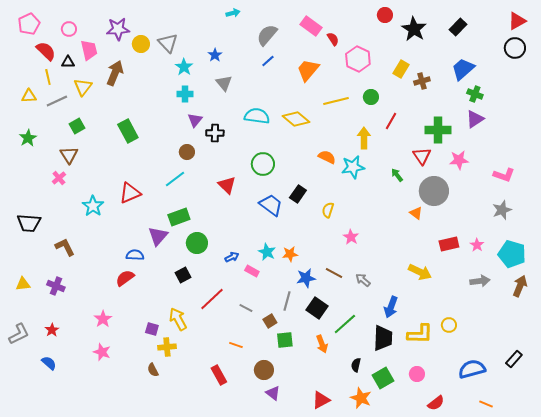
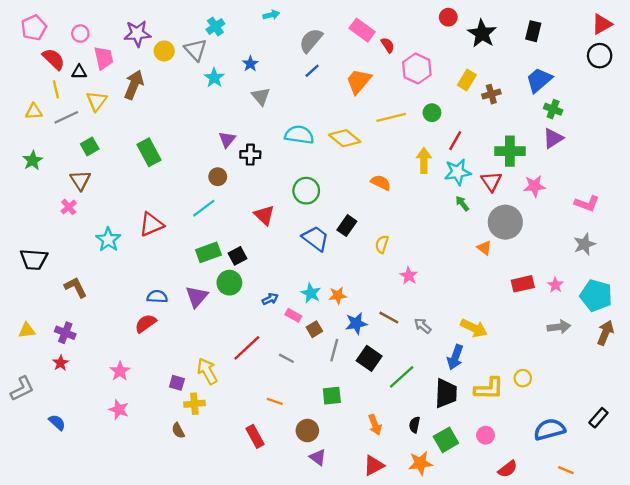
black rectangle: (458, 27) -> (533, 31), turned -30
cyan cross: (185, 94) -> (215, 27), moved, turned -35
cyan star: (353, 167) -> (458, 172), moved
purple triangle: (158, 236) -> (197, 297), moved
yellow arrow: (420, 272) -> (474, 328), moved
black square: (183, 275) -> (238, 256), moved
brown square: (270, 321) -> (314, 329), moved
red star: (52, 330) -> (61, 363), moved
orange arrow: (322, 344) -> (375, 425), moved
orange star: (361, 398) -> (420, 463), turned -30

